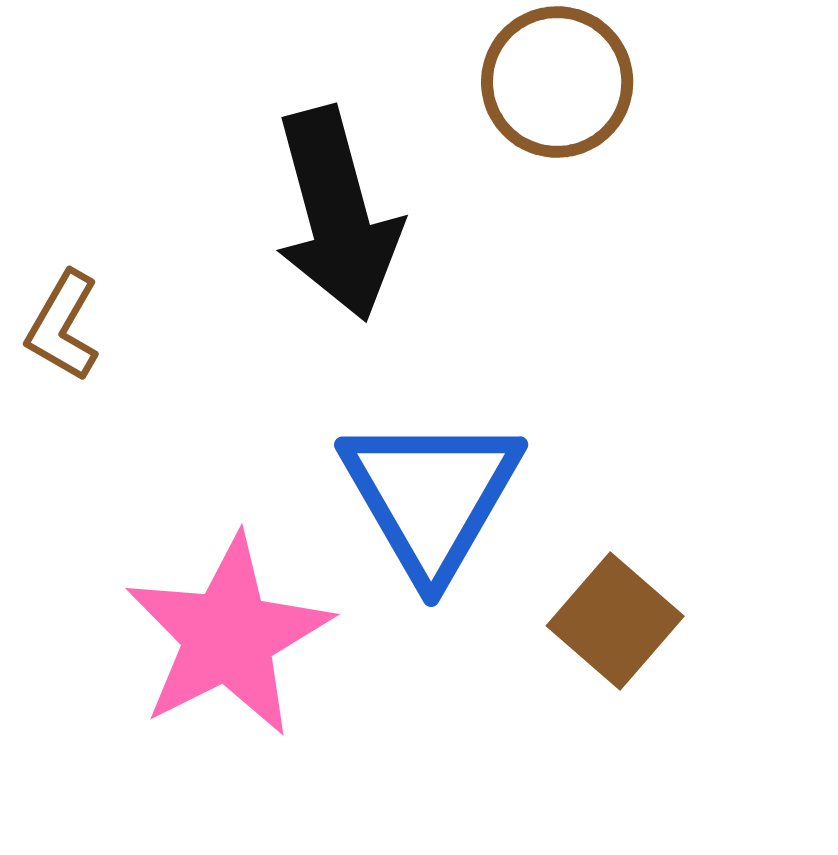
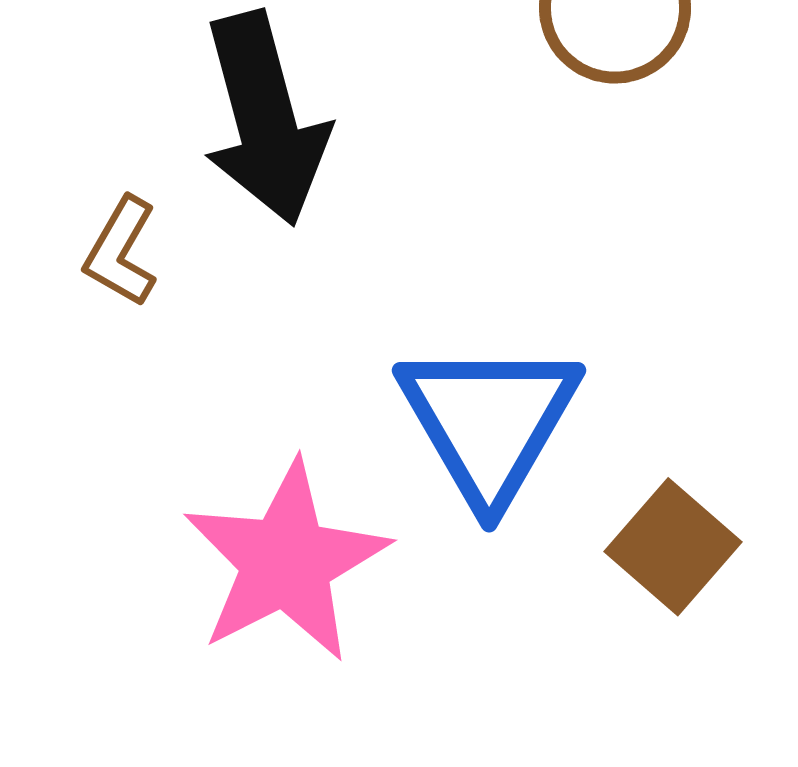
black arrow: (337, 214) -> (265, 119), moved

